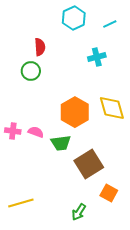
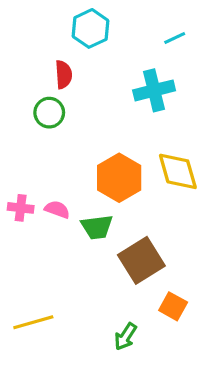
cyan hexagon: (74, 18) -> (91, 28), moved
cyan cross: (97, 57) -> (154, 90), size x1.4

